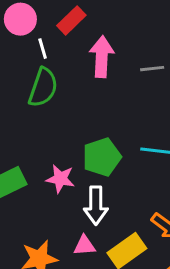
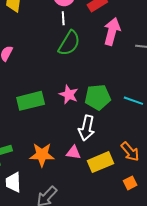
white line: (43, 49) -> (63, 18), moved
pink star: (60, 179) -> (69, 95), moved

